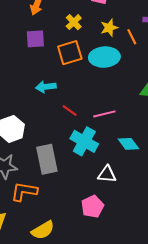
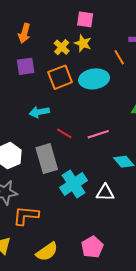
yellow star: (109, 28) -> (83, 43), moved, turned -30
cyan cross: (84, 141) -> (74, 184), moved, turned 32
gray rectangle: (47, 159) -> (47, 159), moved
pink pentagon: (92, 207) -> (92, 247), moved

